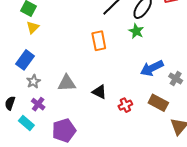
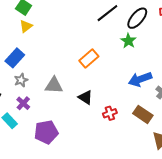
orange rectangle: (99, 41) -> (89, 58), moved, turned 54

